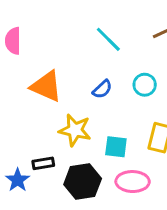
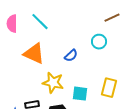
cyan line: (108, 39) -> (40, 22), moved
cyan circle: (145, 85) -> (99, 42), moved

